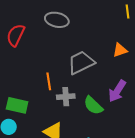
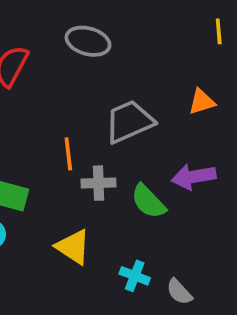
purple arrow: (117, 91) -> (194, 177), turned 45

